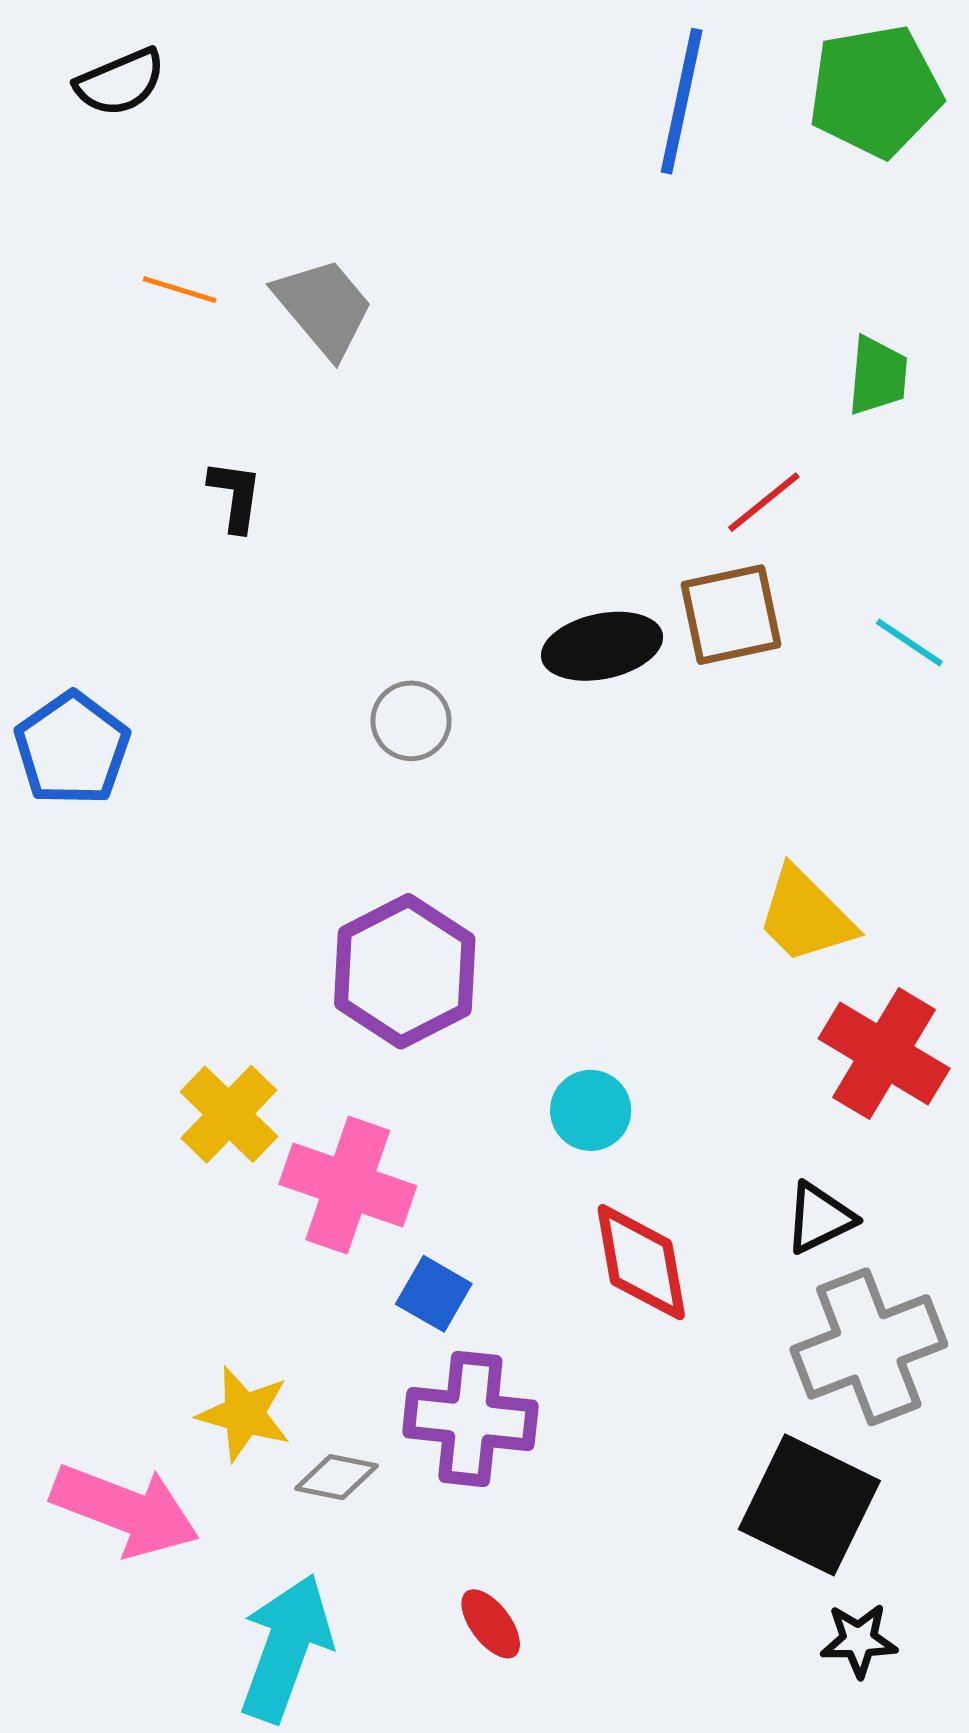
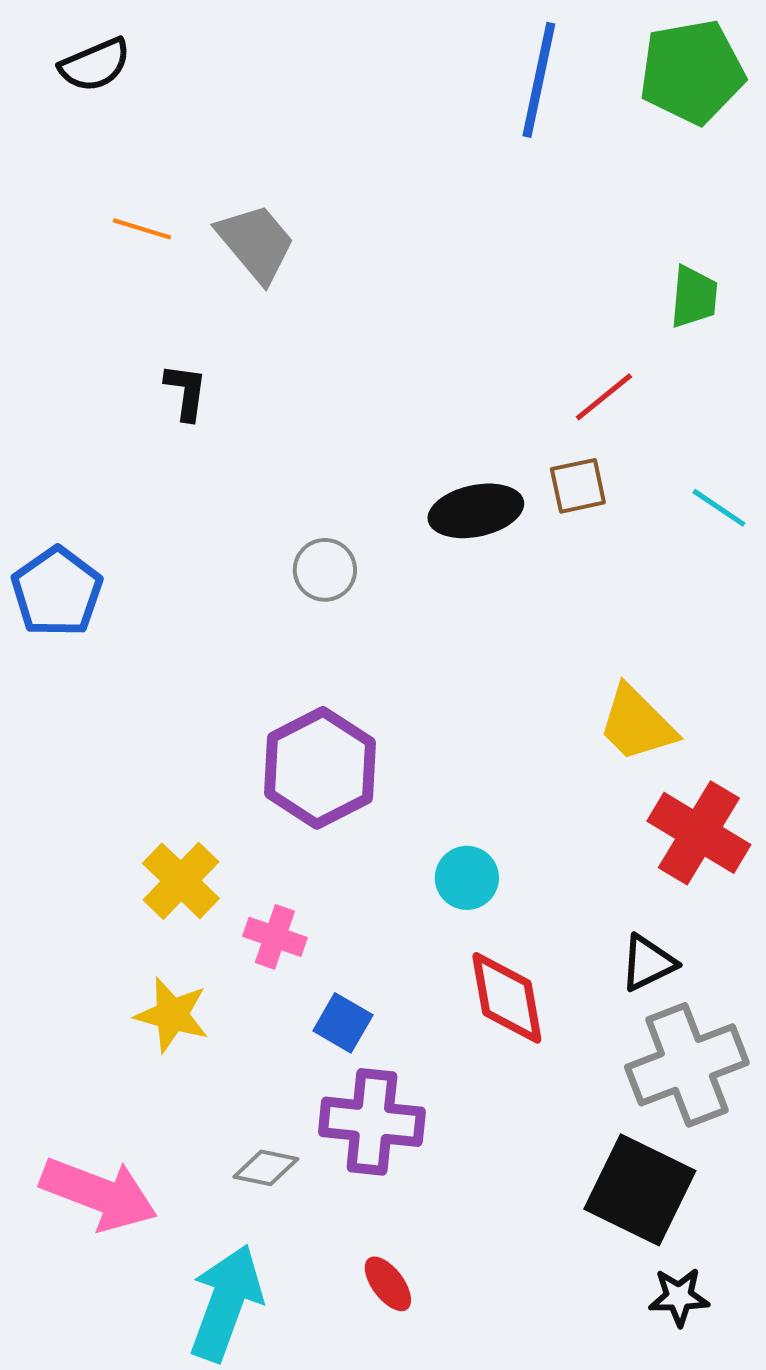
brown square: (731, 615) -> (578, 486), size x0.7
pink cross: (348, 1185) -> (275, 937), size x0.6
yellow star: (244, 1414) -> (172, 1015), moved

